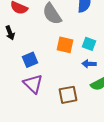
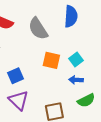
cyan square: (89, 44) -> (76, 59), turned 32

